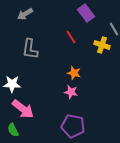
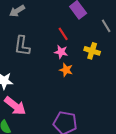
yellow cross: (102, 45) -> (92, 51), moved
pink star: (71, 92) -> (61, 52), moved

